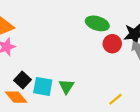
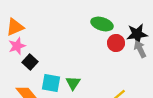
black square: (23, 80) -> (30, 62), moved

